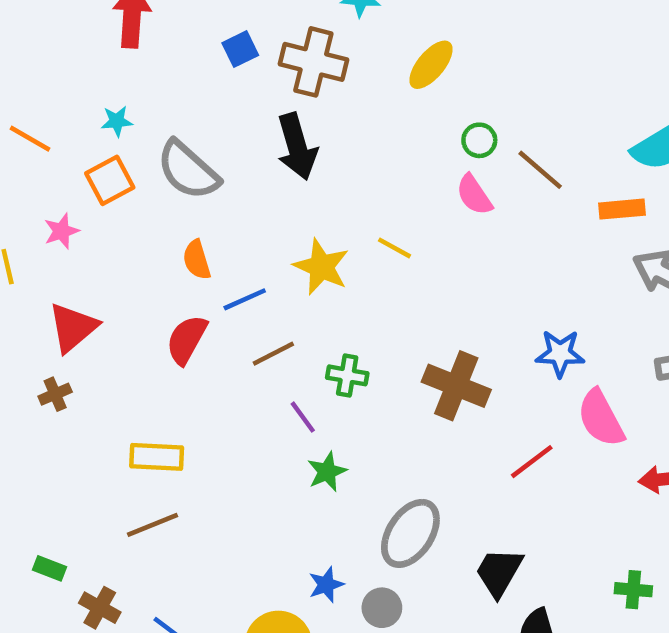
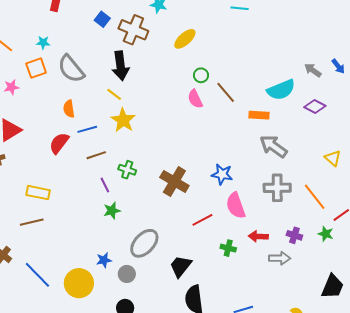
blue square: (240, 49) -> (102, 19), turned -35
yellow line: (394, 248) -> (114, 94), moved
green cross: (633, 590) -> (228, 248), moved

